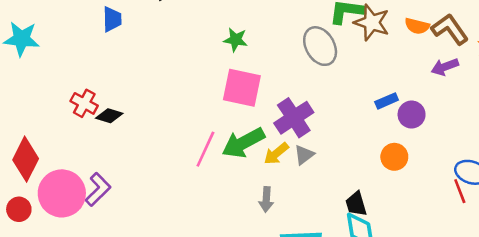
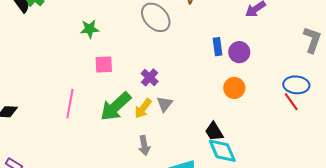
pink square: (242, 88) -> (104, 65), size x0.6
blue rectangle: (387, 101) -> (217, 47), turned -60
purple cross: (294, 118) -> (150, 77), size x0.6
pink line: (205, 149) -> (70, 104), moved

